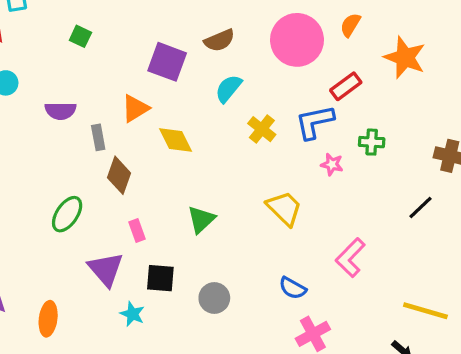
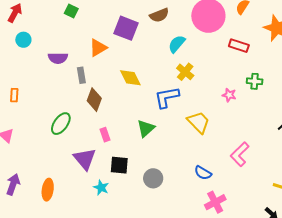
red rectangle: (346, 86) -> (239, 46), turned 54
cyan semicircle: (228, 89) -> (177, 44), moved
orange triangle: (135, 108) -> (98, 48), moved
blue L-shape: (315, 122) -> (167, 97), moved

